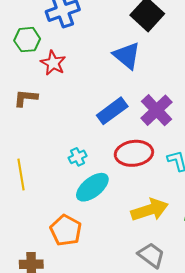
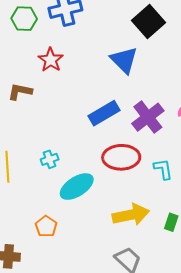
green hexagon: (27, 40) -> (24, 19), moved
cyan cross: (78, 157) -> (50, 159), moved
orange pentagon: (66, 230) -> (46, 226), size x0.7

